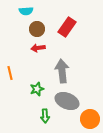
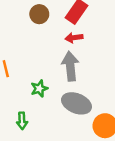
red arrow: (38, 48) -> (74, 38), moved
green arrow: (45, 116) -> (22, 121), moved

